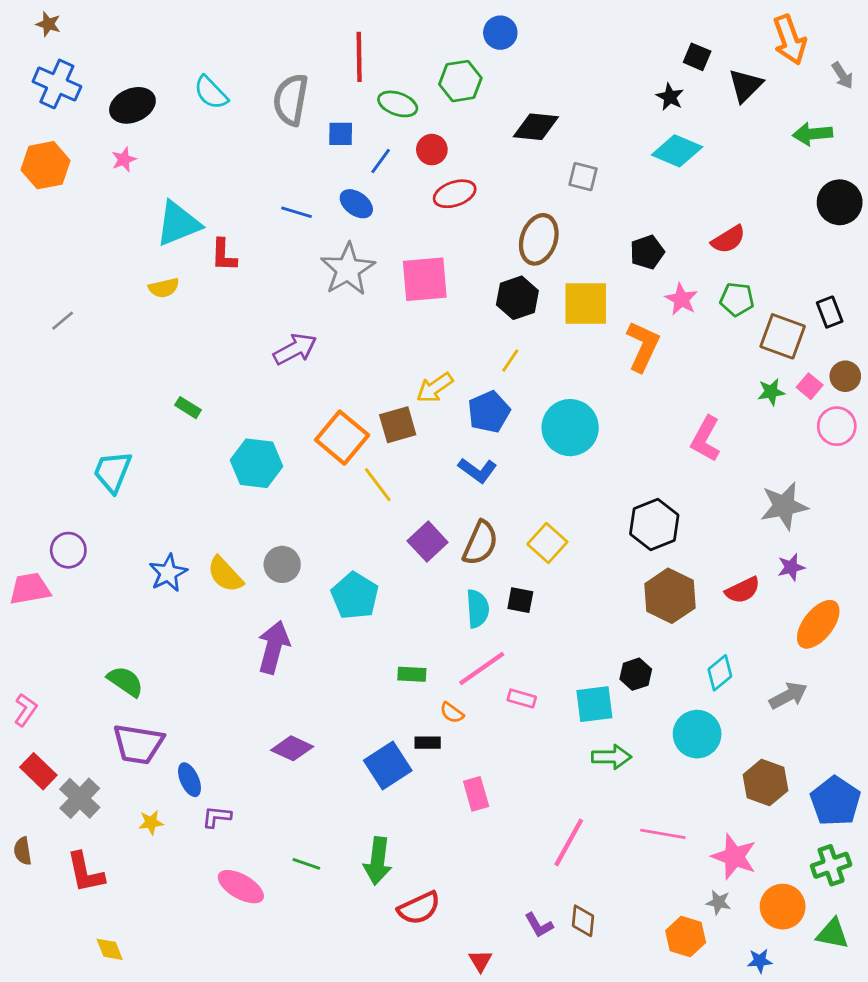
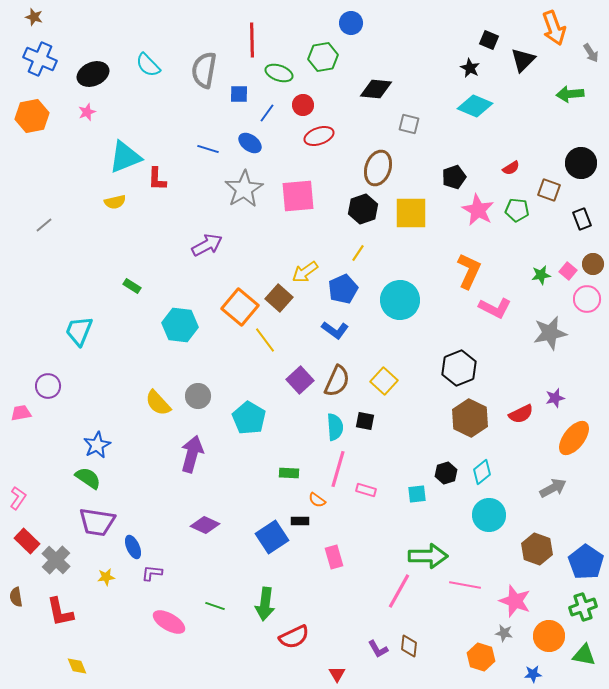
black circle: (840, 202) -> (581, 163), moved
red semicircle: (728, 239) -> (511, 168), size x0.7
pink star: (681, 299) -> (478, 210), size x1.4
brown square: (783, 336) -> (549, 190), moved, size x0.7
orange L-shape: (643, 346) -> (469, 271), moved
brown square: (398, 425) -> (279, 298), turned -32
pink L-shape: (706, 439) -> (495, 308), turned -92
gray star: (784, 506) -> (550, 333), moved
blue star: (168, 573) -> (97, 445), moved
pink trapezoid: (30, 589) -> (21, 413), size x0.7
pink line: (482, 668) -> (338, 469), turned -39
cyan diamond: (720, 673) -> (482, 472), moved
cyan square: (594, 704) -> (417, 494), size x0.7
green arrow: (611, 757) -> (428, 556), moved, size x1.4

